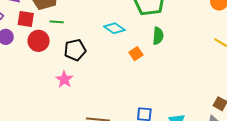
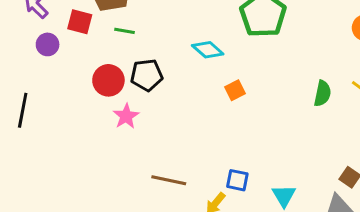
green semicircle: (158, 36) -> (322, 93), moved
red circle: (39, 41) -> (108, 80), moved

